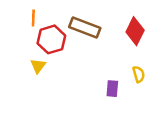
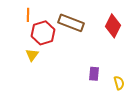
yellow semicircle: (139, 74) -> (119, 83), moved

